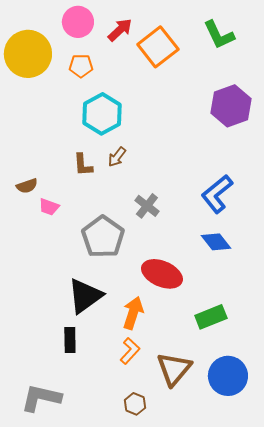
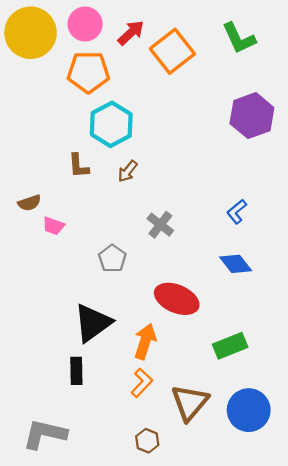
yellow circle: (28, 54) -> (31, 33), moved
orange pentagon: (81, 66) -> (88, 72), size x1.6
brown L-shape: (83, 165) -> (79, 166), moved
blue L-shape: (217, 194) -> (237, 212), size x0.6
gray pentagon: (103, 237) -> (112, 259), size x0.6

